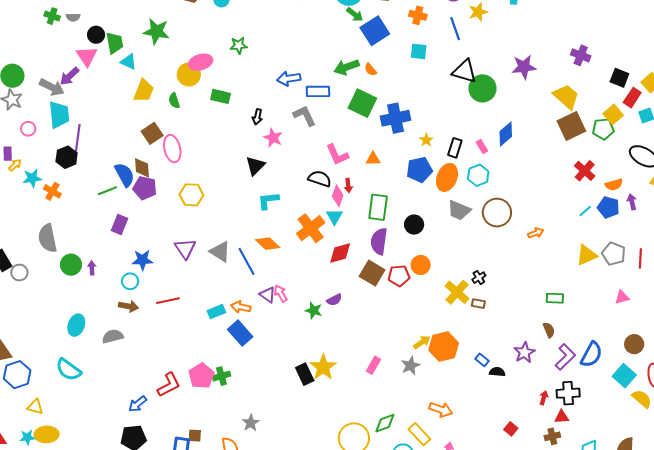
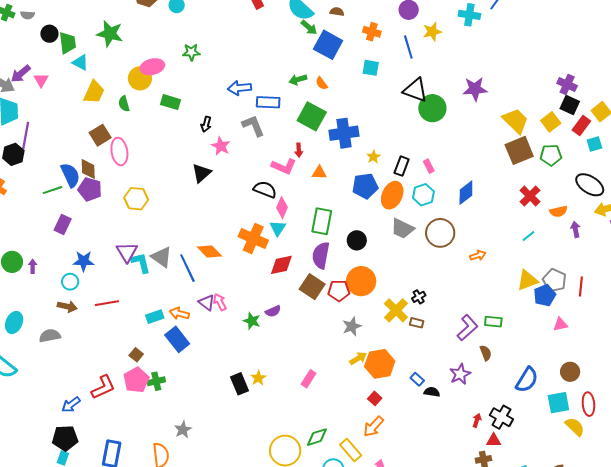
blue square: (375, 31) -> (328, 45), turned -32
purple cross: (581, 55) -> (567, 85), moved
pink triangle: (87, 56) -> (41, 80), moved, size x0.7
green arrow: (347, 67) -> (298, 80), size x0.7
yellow square: (613, 114) -> (551, 122), moved
blue diamond: (506, 134) -> (466, 193), moved
pink L-shape: (337, 155) -> (284, 166), turned -45
red arrow: (348, 185) -> (299, 150), moved
cyan L-shape: (268, 201) -> (141, 263), moved, turned 80
blue pentagon: (608, 207) -> (545, 295), moved, turned 30
orange cross: (311, 228) -> (253, 238), turned -32
orange circle: (421, 265) -> (361, 281), size x1.5
purple L-shape: (565, 357) -> (467, 328), moved
gray star: (410, 366) -> (352, 326), moved
yellow star: (323, 367) -> (258, 378), size x0.6
cyan square: (624, 376) -> (558, 403), turned 35
black cross: (568, 393) -> (501, 417), turned 30
orange arrow: (441, 409) -> (373, 427), turned 110
red square: (511, 429) -> (375, 398), moved
brown square: (195, 436) -> (136, 355), moved, turned 32

